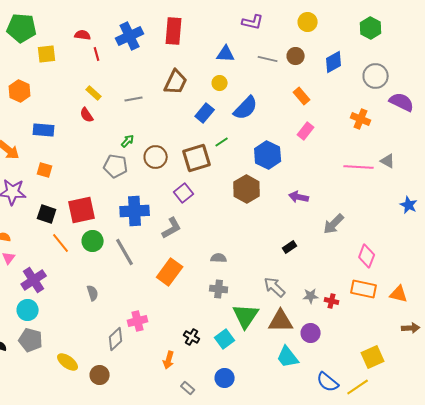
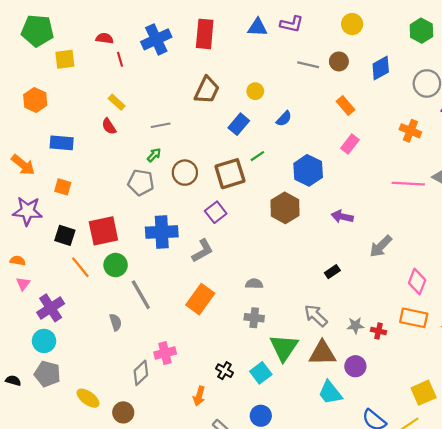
blue triangle: (226, 54) -> (257, 27), moved
gray line: (134, 99) -> (161, 125), moved
blue semicircle: (246, 108) -> (284, 119), size x0.6
gray line: (125, 252) -> (141, 295), moved

